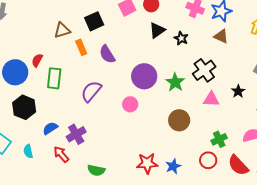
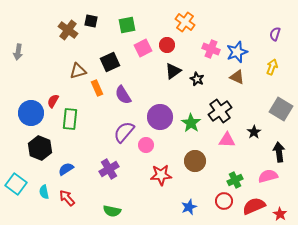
purple semicircle: (91, 91) -> (124, 132), moved
purple cross: (76, 134) -> (109, 169), moved
red arrow: (61, 154) -> (67, 198), moved
red star: (147, 163) -> (161, 175), moved
red semicircle: (238, 165) -> (254, 206), turned 110

